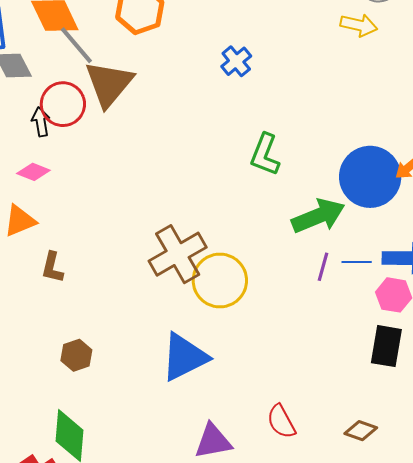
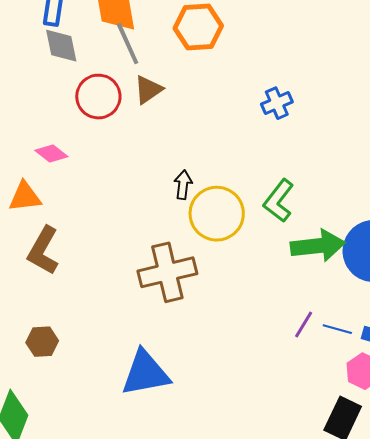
brown triangle: (109, 84) -> (148, 90), size x0.6
black arrow: (41, 122) -> (183, 185), moved
green arrow: (318, 216) -> (318, 246), moved
brown L-shape: (52, 267) -> (43, 251), size x1.5
yellow circle: (220, 280) -> (217, 214), moved

